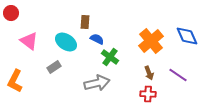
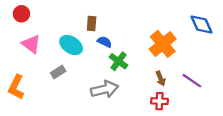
red circle: (11, 13) -> (21, 14), moved
blue diamond: (187, 36) -> (202, 25), moved

